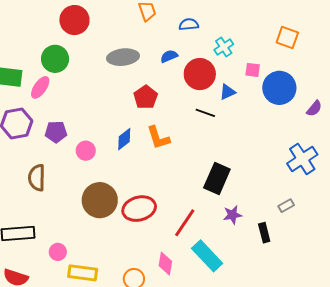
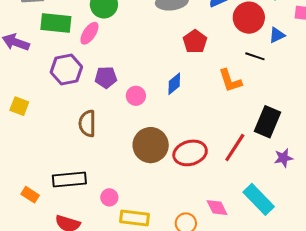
orange L-shape: (158, 138) -> (230, 81), moved
red line: (185, 223) -> (235, 148), moved
pink diamond: (165, 264) -> (217, 208), turned -35

